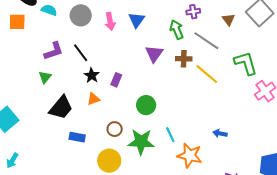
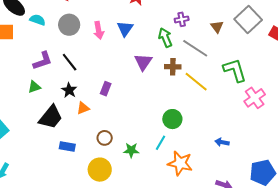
black star: (92, 75) -> (69, 90), moved
green triangle: (45, 77) -> (34, 87), turned 32
green circle: (146, 105) -> (172, 119), moved
blue arrow: (220, 133) -> (222, 142), moved
cyan line: (170, 135) -> (160, 143), turned 56
green star: (141, 142) -> (131, 150), size x0.6

